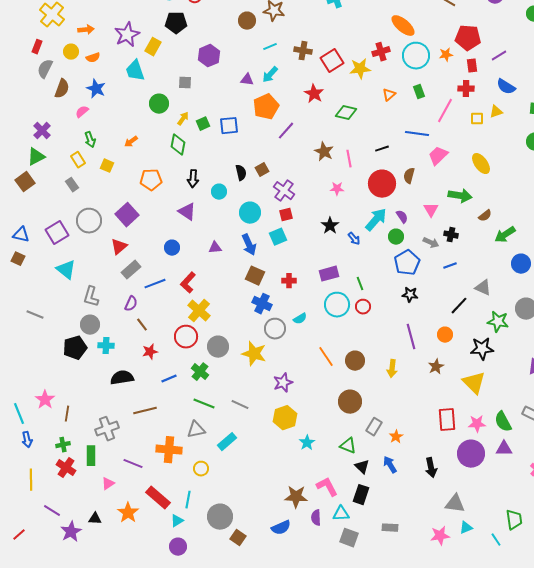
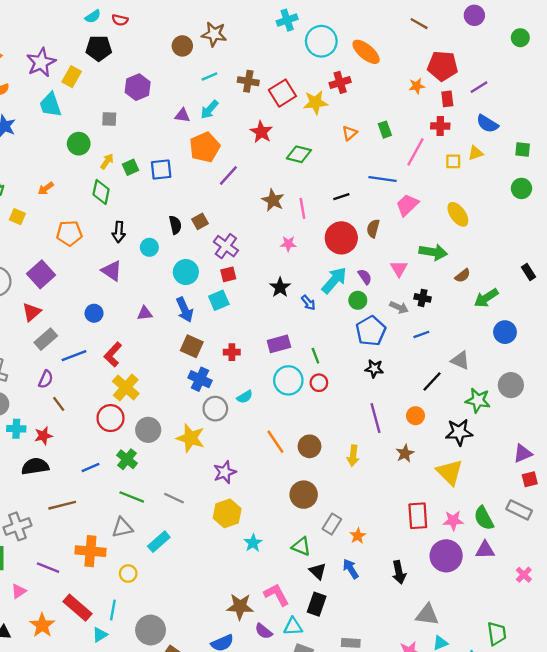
cyan circle: (416, 56) -> (321, 41), moved
red star: (150, 352) -> (43, 436), moved
purple semicircle: (316, 518) -> (264, 631), turned -49

